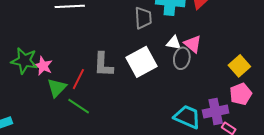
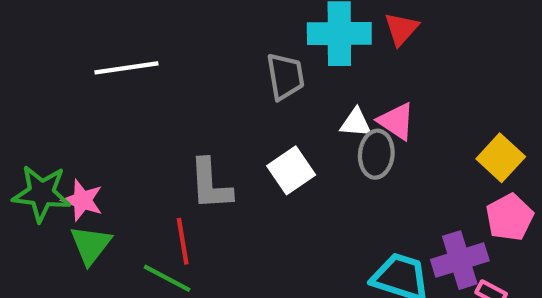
white square: (141, 62) -> (291, 170), size x0.7
red line: (78, 79) -> (183, 241), moved, turned -30
green triangle: (57, 88) -> (91, 245), moved

